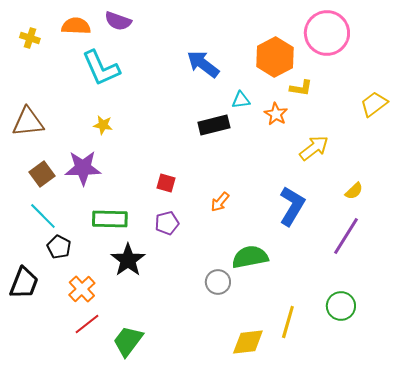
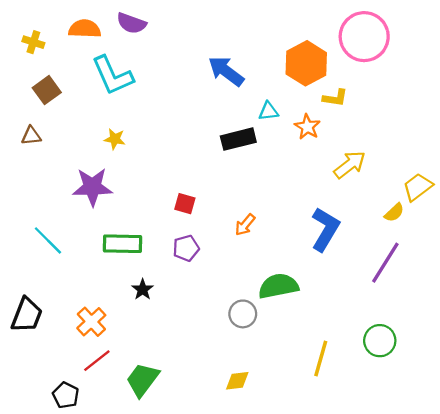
yellow trapezoid: (374, 104) -> (418, 187), moved
brown triangle: (28, 122) -> (31, 136), size x0.6
brown square: (42, 174) -> (47, 90), moved
black pentagon: (59, 247) -> (66, 395), moved
black star: (128, 260) -> (143, 289), size x0.6
yellow diamond: (248, 342) -> (237, 381), moved, size x0.7

